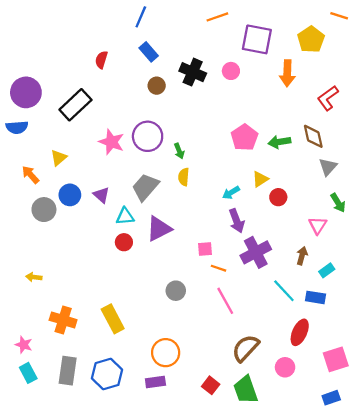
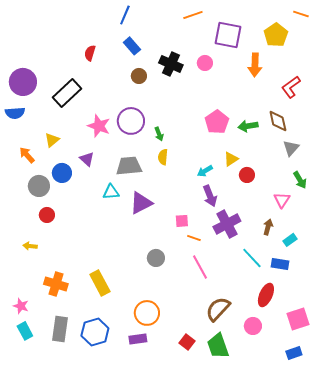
gray trapezoid: (145, 187) -> (129, 166), turned 44
purple triangle: (101, 195) -> (87, 159), moved
red circle: (124, 242) -> (47, 215), moved

